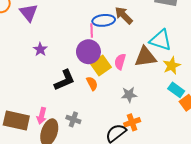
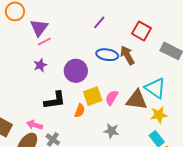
pink line: (92, 30) -> (44, 41), moved, turned 48
purple circle: (88, 52) -> (76, 71), moved
orange semicircle: (92, 83) -> (80, 111), turned 32
pink arrow: (42, 116) -> (35, 125), moved, turned 77

